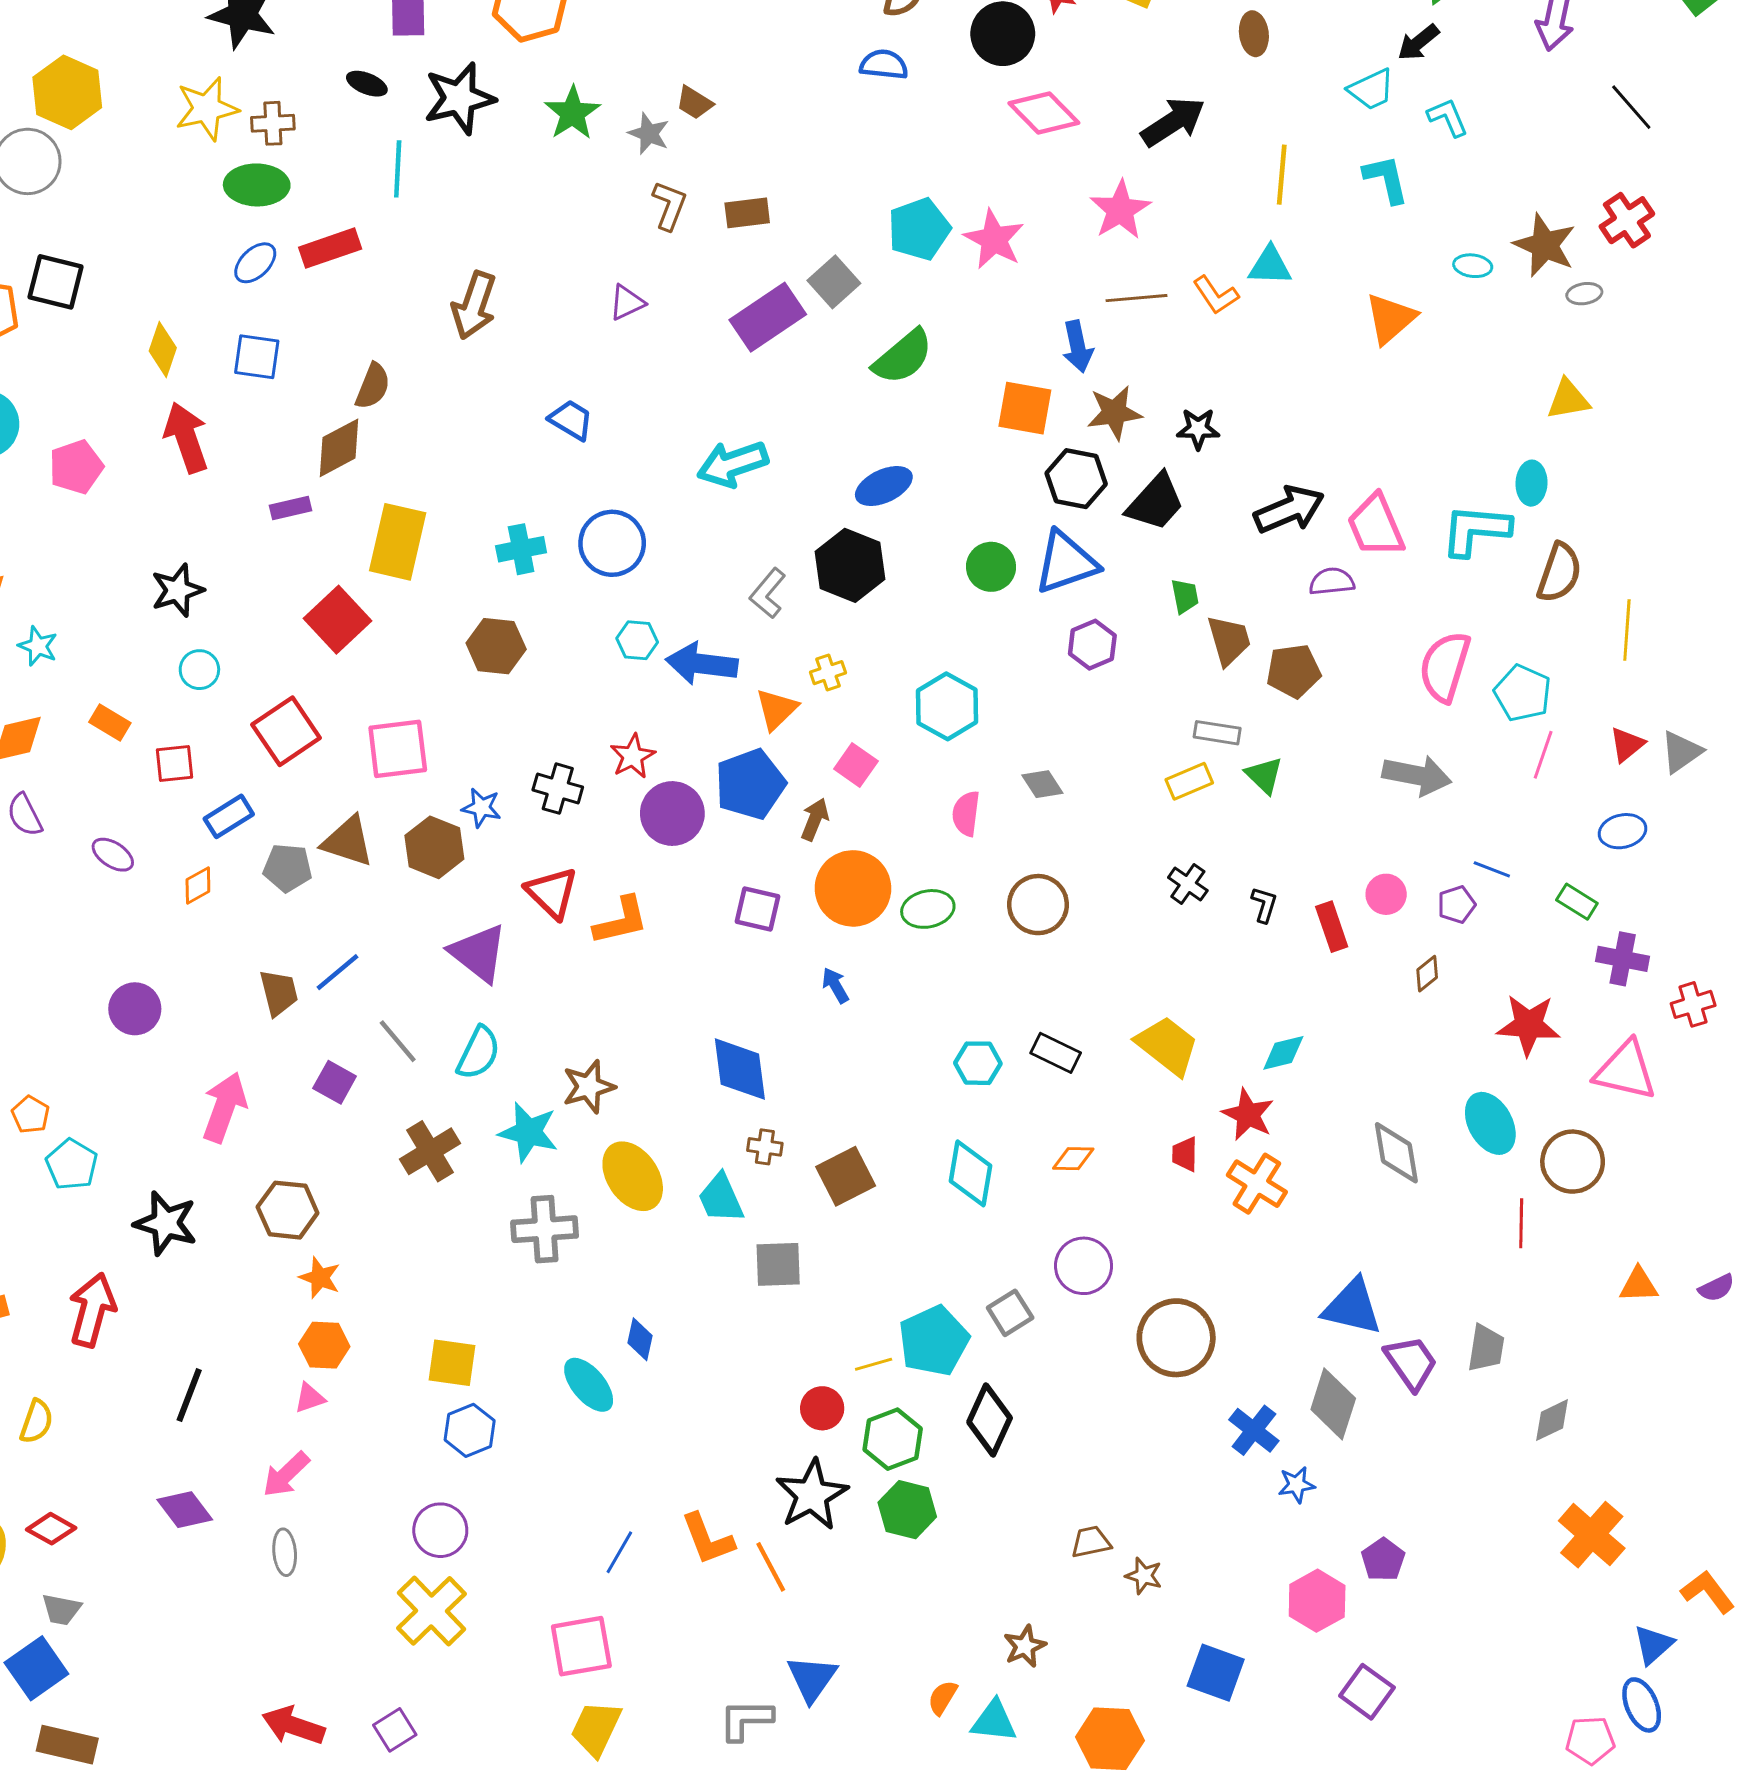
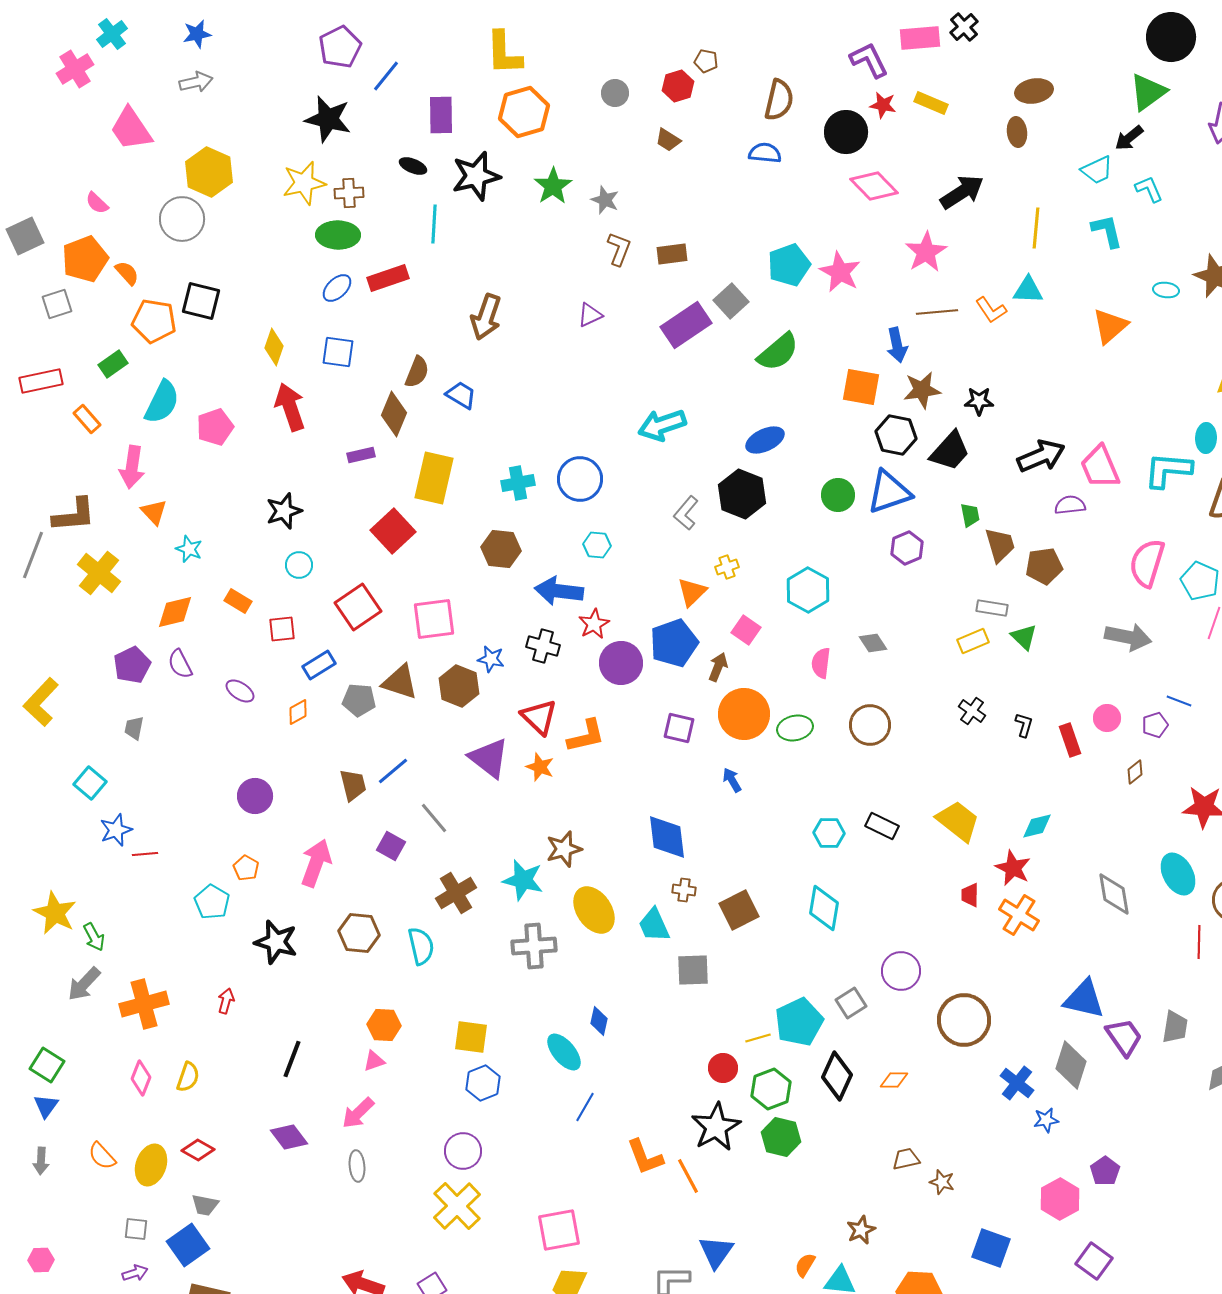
brown trapezoid: (694, 103) -> (668, 140), moved
blue trapezoid: (571, 420) -> (461, 395), moved
brown diamond: (339, 448) -> (394, 414), turned -39
blue arrow: (702, 664) -> (559, 591), moved
cyan semicircle: (478, 1053) -> (421, 946), moved, turned -39
orange pentagon: (31, 1115) -> (246, 868), moved
orange diamond: (1073, 1159) -> (894, 1080), moved
orange star: (320, 1278) -> (540, 767), moved
red arrow: (92, 1310) -> (226, 1001), size x0.5
blue line: (619, 1552) -> (585, 1107), moved

